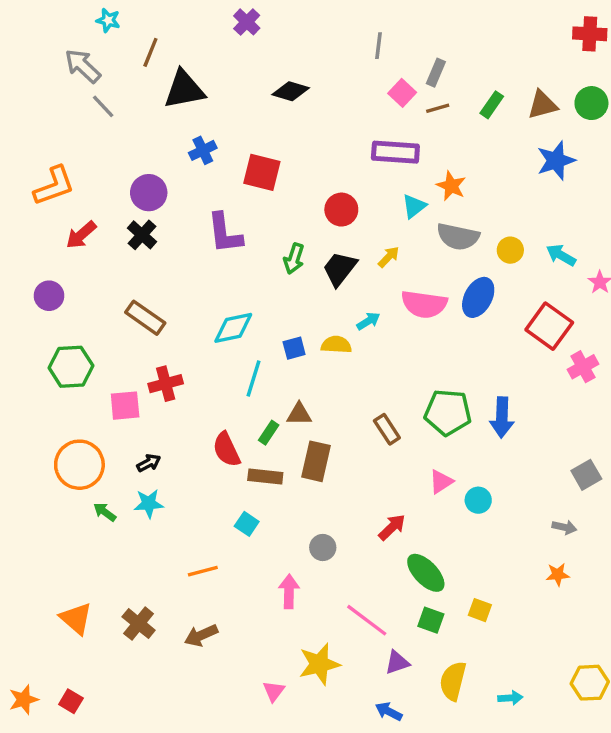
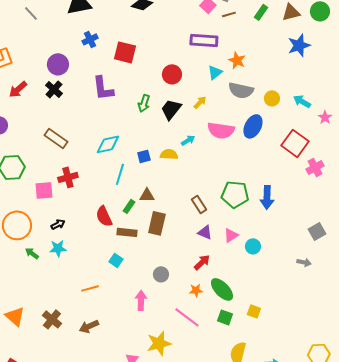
orange star: (558, 575) -> (196, 290), moved
purple triangle: (397, 662) -> (205, 232), moved, turned 42

